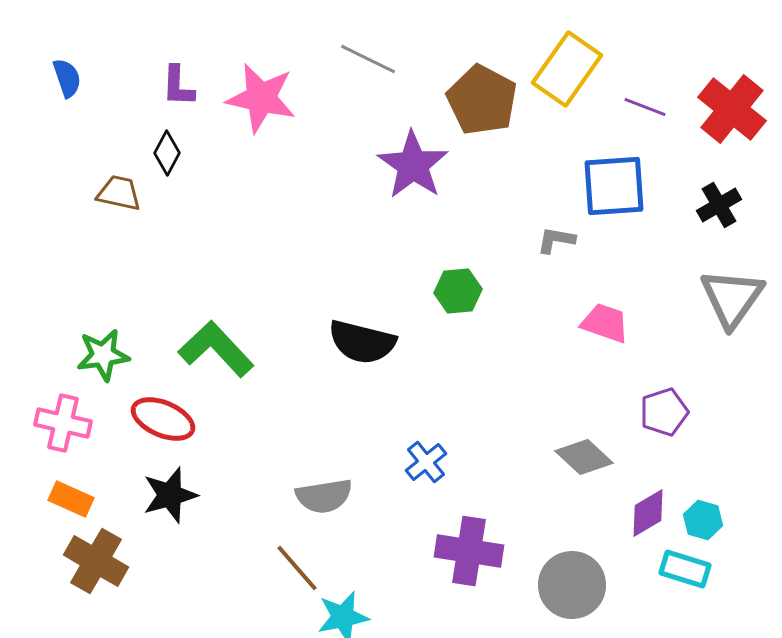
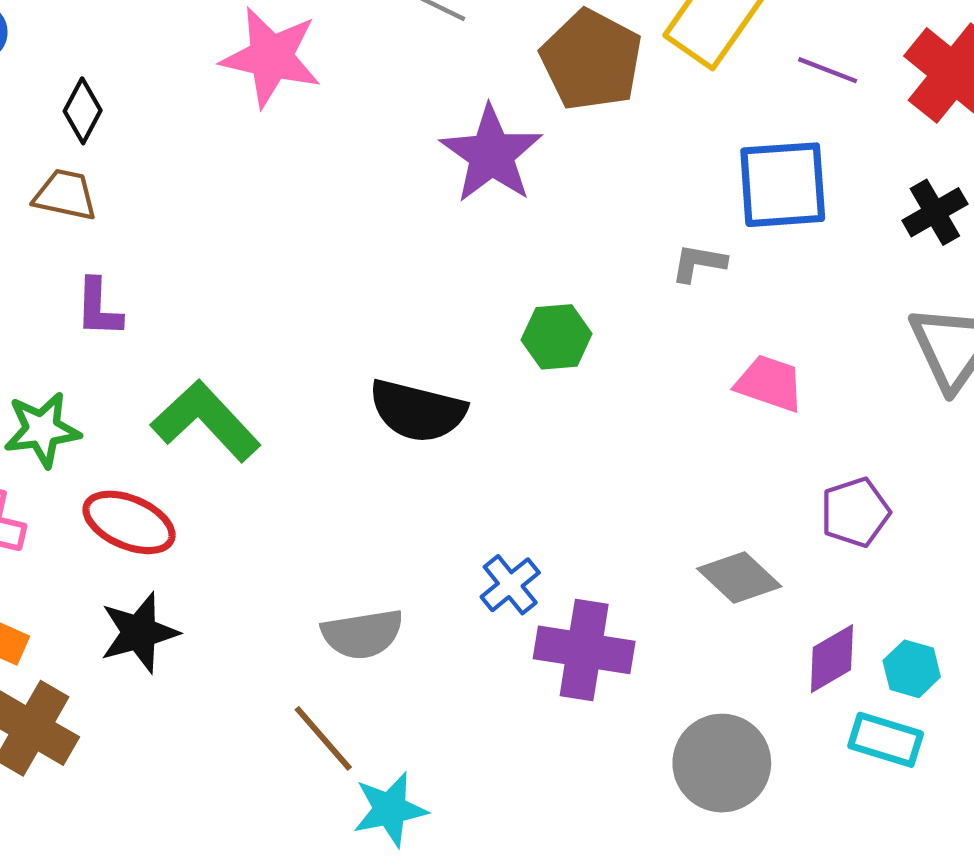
purple L-shape: (178, 86) -> (99, 308), moved
black diamond: (167, 153) -> (83, 111), moved
purple cross: (469, 551) -> (584, 650), moved

